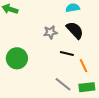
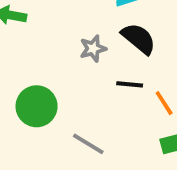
gray line: (63, 84) -> (88, 144), moved

